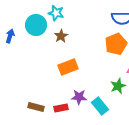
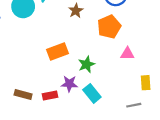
brown star: (61, 36) -> (76, 11), moved
green star: (118, 86) -> (87, 64), moved

